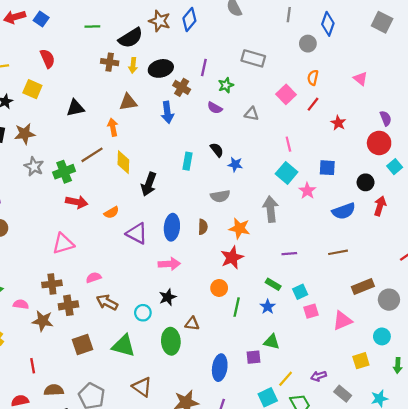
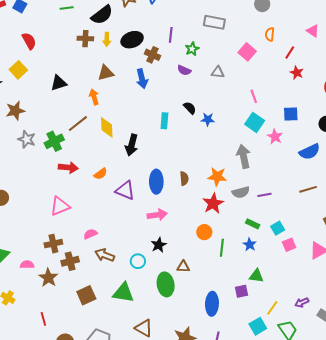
yellow square: (32, 89) -> (18, 70), turned 30
red line: (313, 104) -> (290, 53), moved
gray semicircle: (220, 196) -> (241, 192), moved
brown star: (43, 321) -> (48, 278), turned 30

